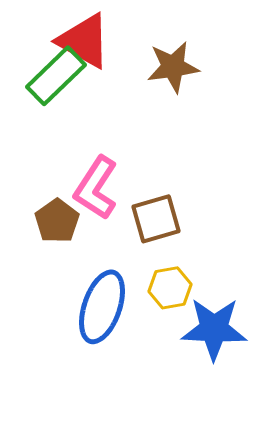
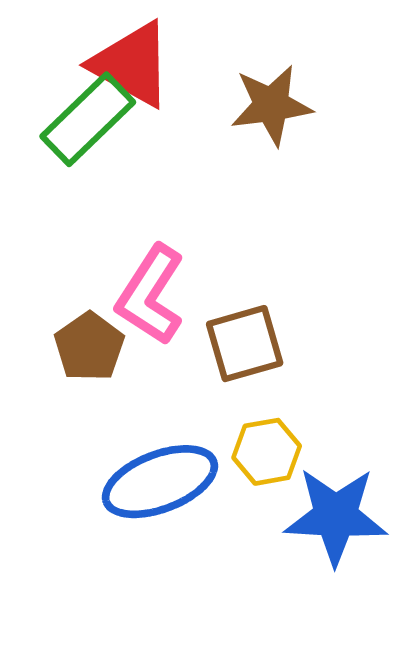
blue ellipse: (102, 307) -> (160, 482), turned 50

